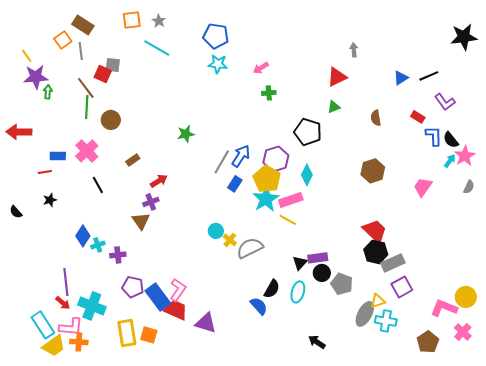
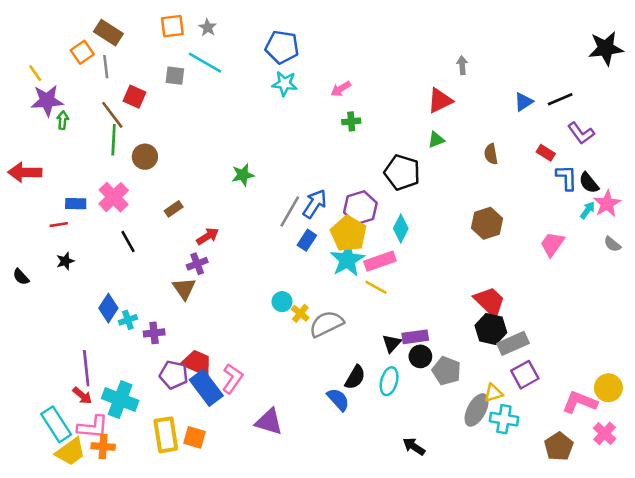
gray square: (113, 65) -> (175, 76), moved
gray semicircle: (469, 187) -> (612, 244), turned 104
red trapezoid: (176, 310) -> (197, 363), moved

